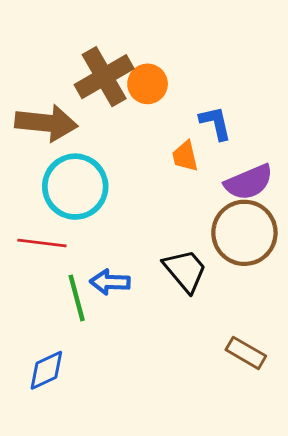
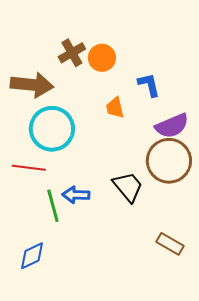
brown cross: (104, 77) -> (72, 53), size x0.7
orange trapezoid: (185, 156) -> (115, 108), moved

